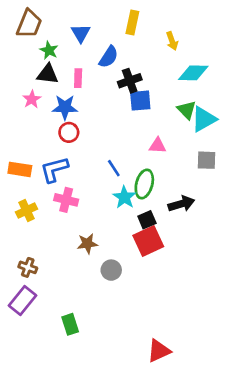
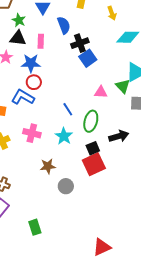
blue semicircle: (109, 57) -> (64, 25), turned -54
blue square: (140, 101) -> (88, 58), turned -30
green triangle: (187, 110) -> (123, 86), moved
blue L-shape: (54, 169) -> (23, 97), moved, turned 45
cyan star: (124, 197) -> (64, 136), moved

